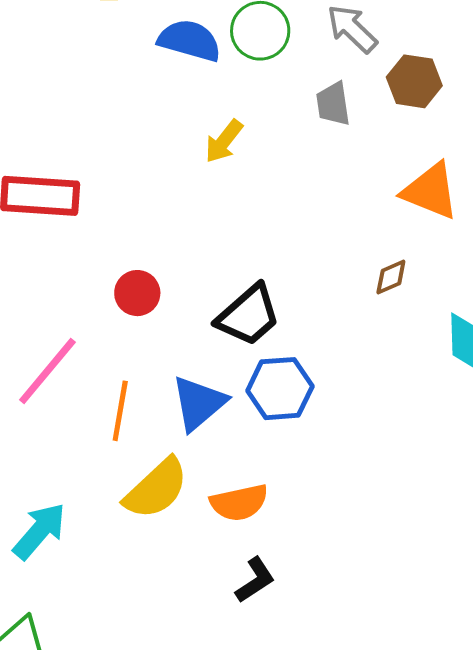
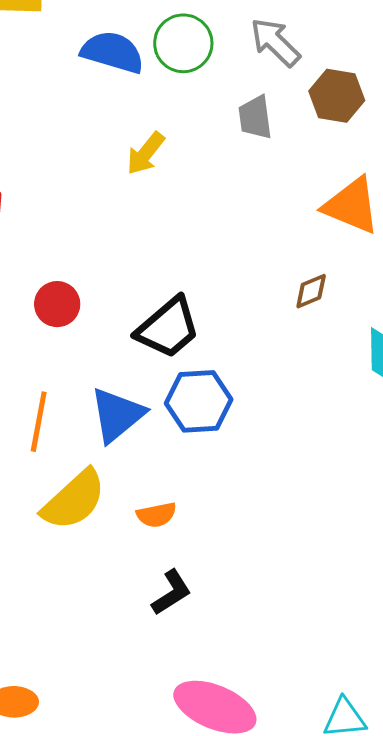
orange semicircle: (239, 503) -> (157, 515), size x0.7

